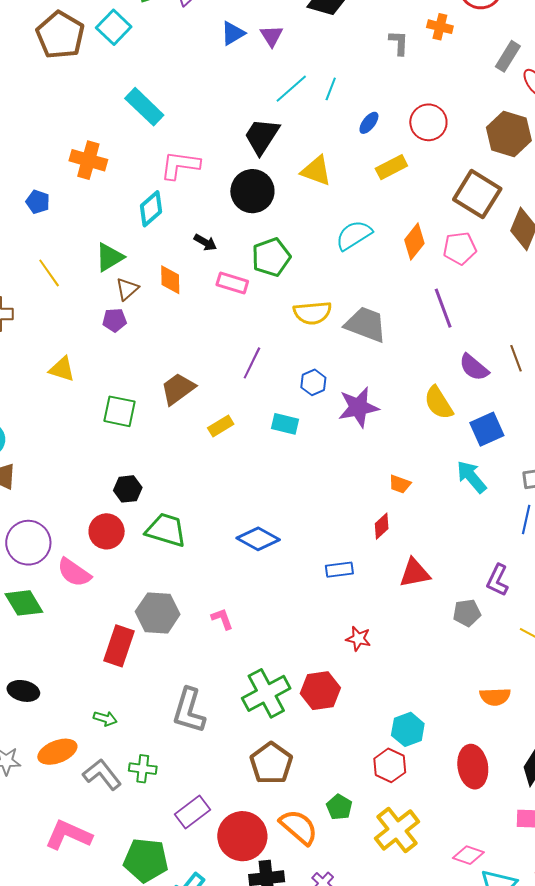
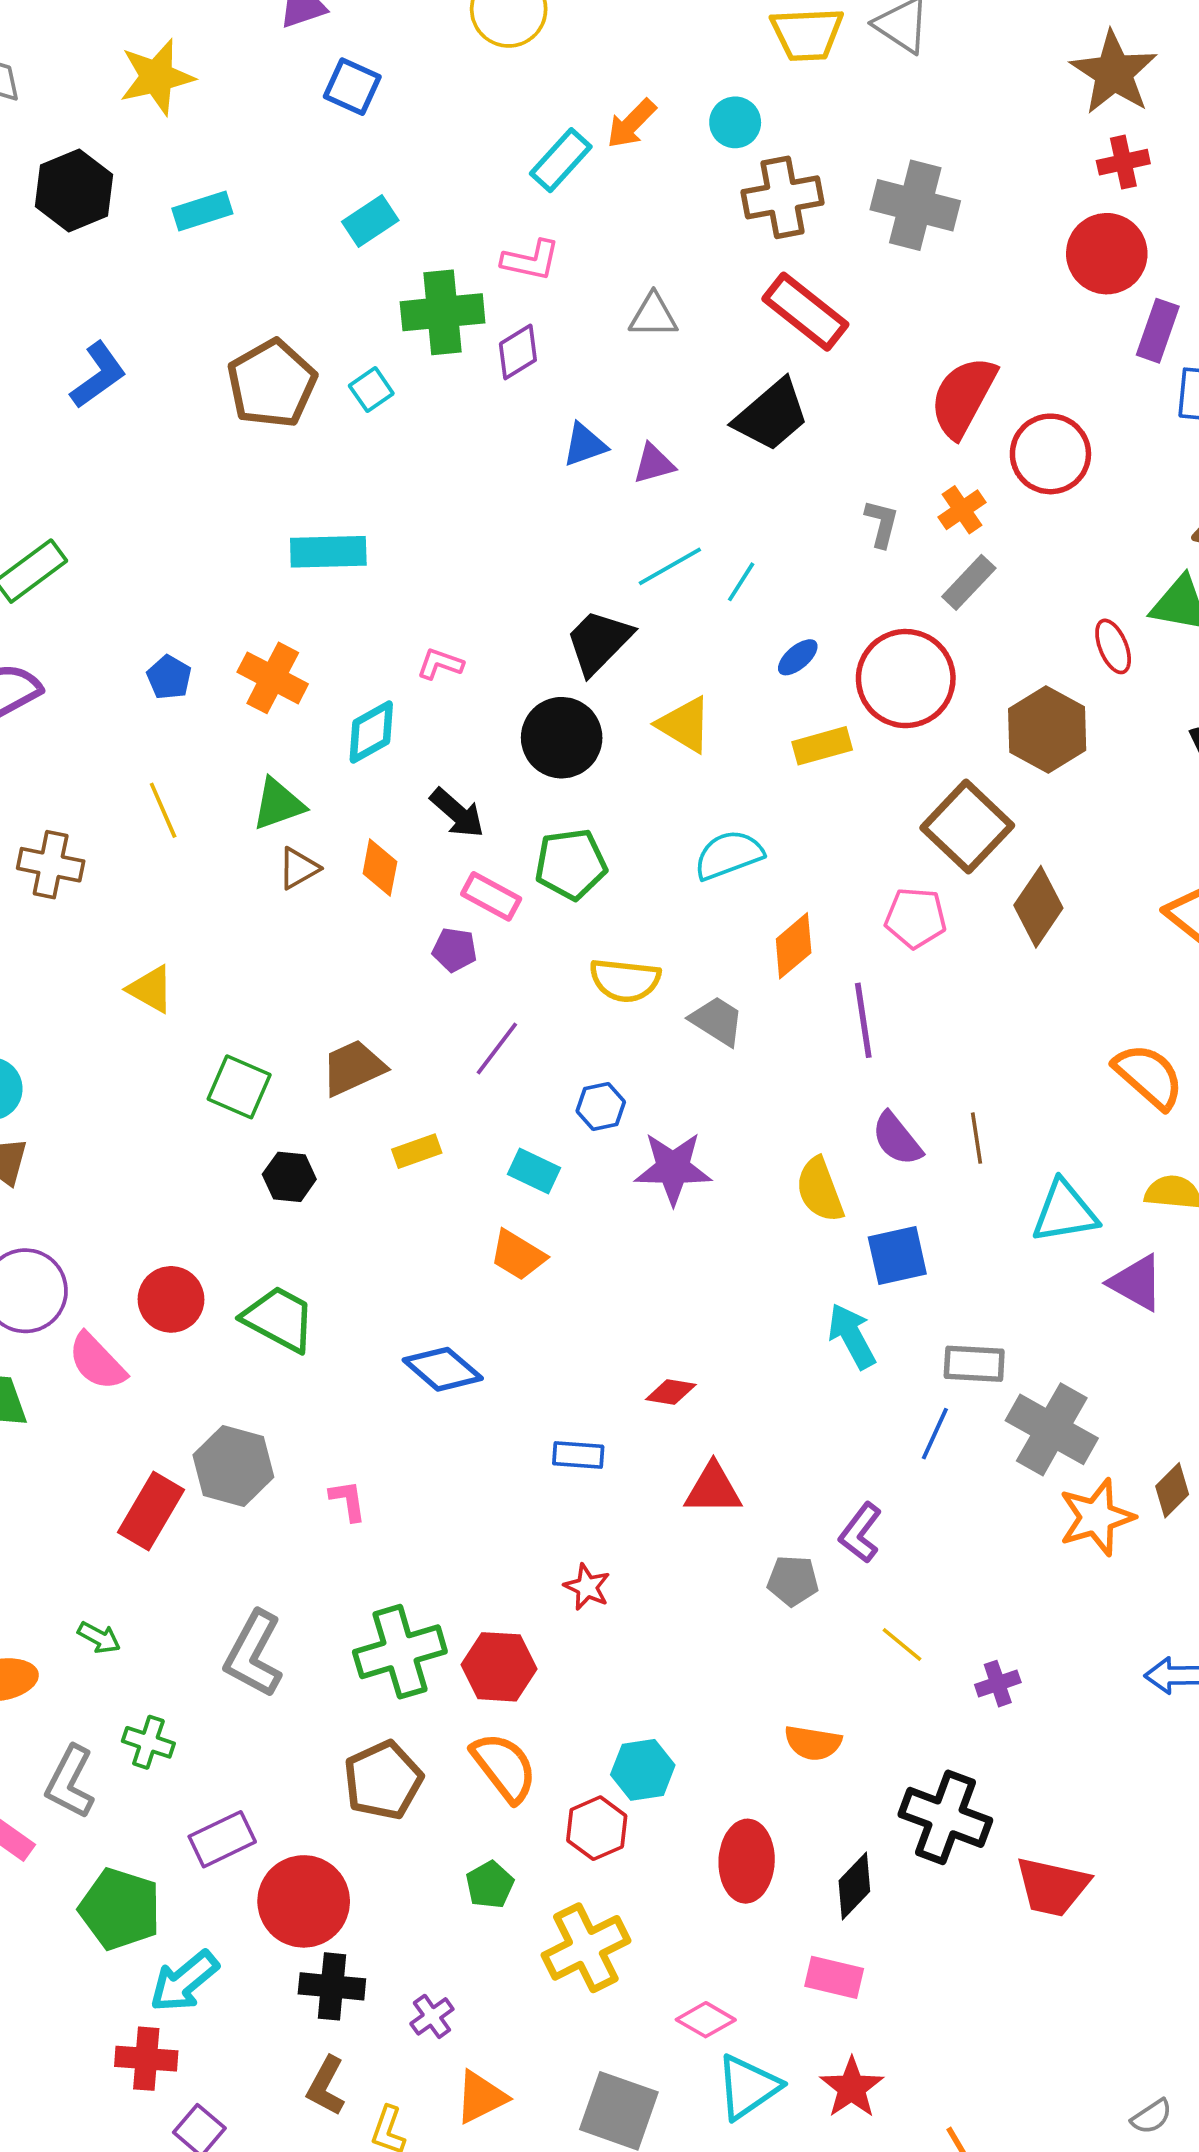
cyan square: (114, 27) -> (371, 390), size x0.7
orange cross: (440, 27) -> (962, 510), turned 30
purple triangle: (272, 36) -> (654, 464), turned 35
gray rectangle: (508, 56) -> (969, 582), moved
cyan rectangle: (144, 107) -> (328, 552), moved, turned -57
red circle: (428, 122) -> (906, 679), size x1.4
orange cross: (88, 160) -> (273, 678), moved
pink L-shape: (180, 165) -> (440, 664), size x0.6
black arrow: (205, 242) -> (457, 813), size x1.4
orange diamond: (414, 242) -> (794, 946), moved
purple pentagon: (114, 320) -> (455, 950), moved
gray trapezoid: (366, 324) -> (717, 1021), size x0.7
orange trapezoid: (400, 484) -> (518, 1255), moved, size x1.4
black hexagon: (128, 489) -> (289, 1177), moved
red diamond: (382, 526) -> (671, 1392), turned 40
gray L-shape: (102, 775) -> (70, 1782), moved, turned -126
orange semicircle: (299, 827) -> (504, 1767), moved

